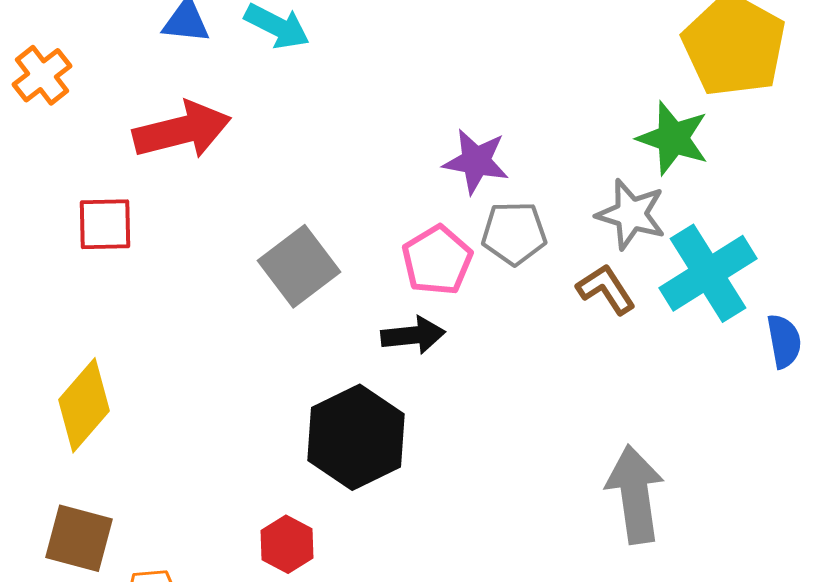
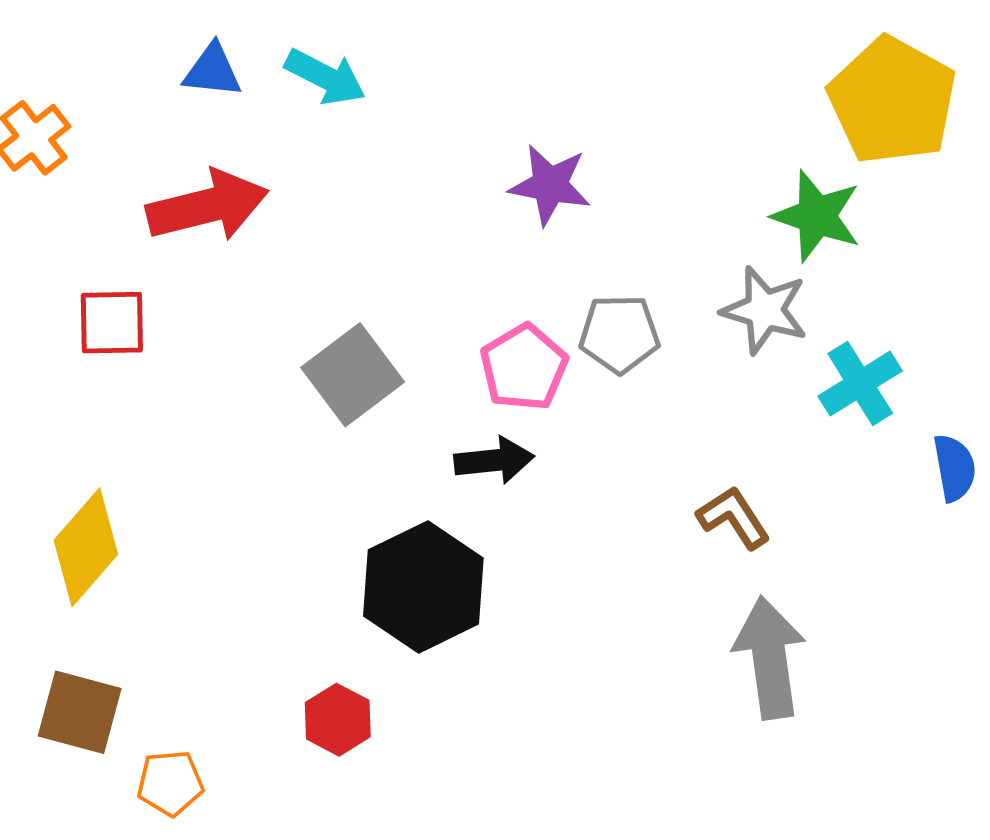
purple star: (476, 161) -> (550, 185), moved
cyan cross: (708, 273) -> (860, 383), size x0.7
brown L-shape: (606, 289) -> (734, 517), moved

